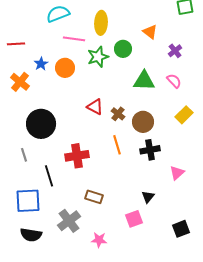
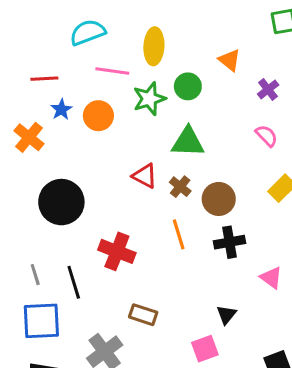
red line: (16, 44) -> (44, 79), moved
green triangle: (144, 81) -> (188, 142), moved
gray line: (24, 155) -> (35, 275), moved
red cross: (77, 156) -> (117, 251), turned 30
pink triangle: (177, 173) -> (271, 278), turned -42

